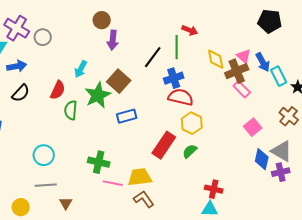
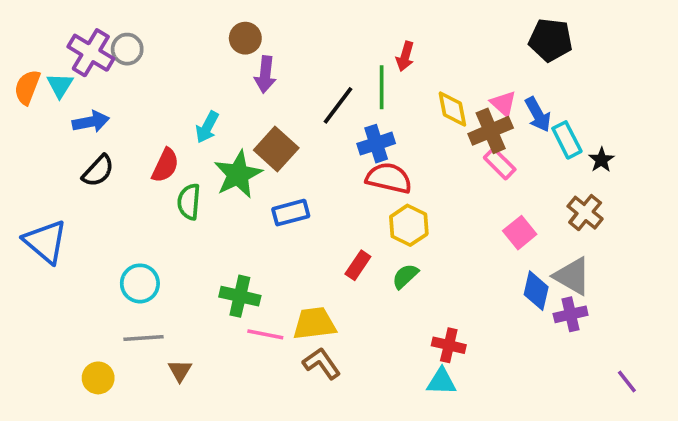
red arrow: (190, 30) -> (405, 56), turned 84
gray circle: (43, 37) -> (127, 49), moved
red rectangle: (164, 145) -> (358, 265), size x0.6

